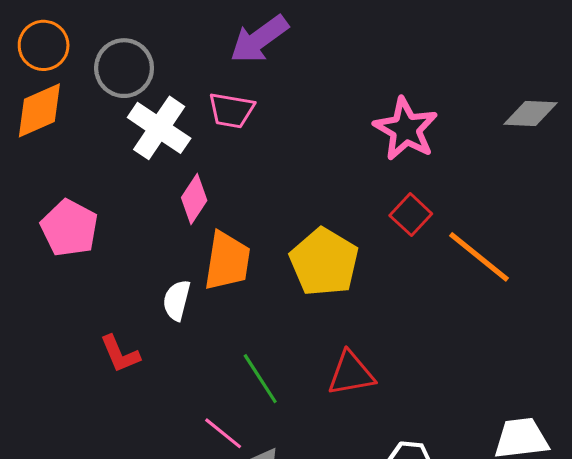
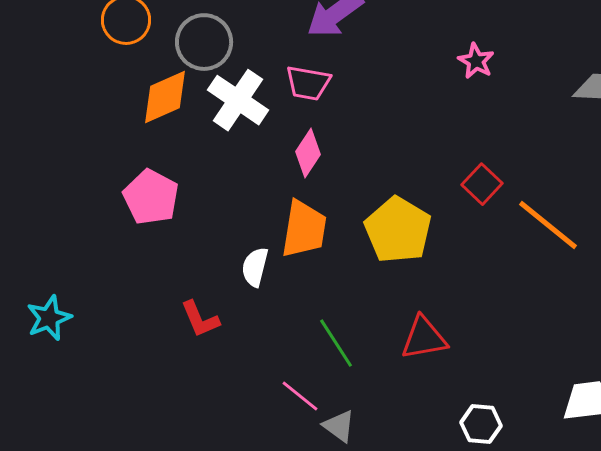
orange diamond: (39, 110) -> (165, 97), moved
pink star: (406, 129) -> (476, 61), moved, size x0.6
pink diamond: (194, 199) -> (308, 153), moved

